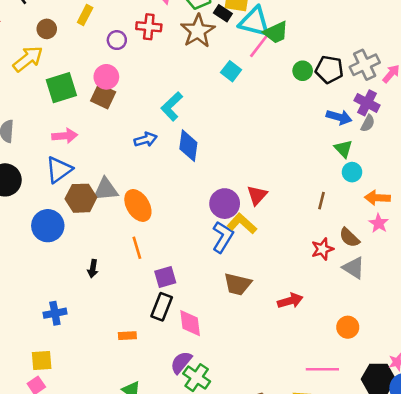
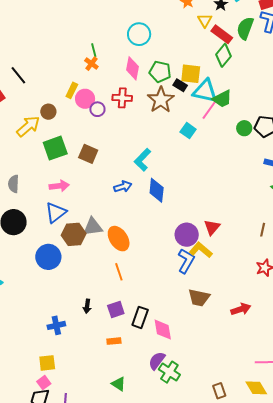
brown circle: (47, 29) -> (48, 112), moved
pink circle: (106, 77) -> (85, 99), moved
black arrow: (93, 269) -> (87, 306), moved
purple square: (165, 277) -> (116, 310), moved

